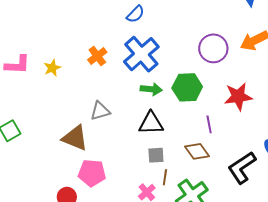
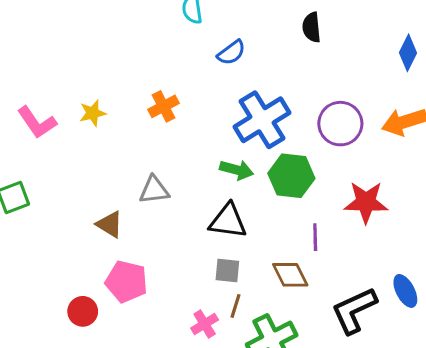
blue cross: (141, 54) -> (262, 120), moved
pink L-shape: (17, 65) -> (37, 122), moved, turned 44
brown triangle: (75, 138) -> (110, 224), size x0.7

